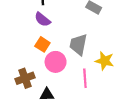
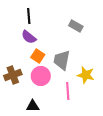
orange square: (42, 44) -> (38, 56), moved
brown cross: (25, 78) -> (13, 75), moved

